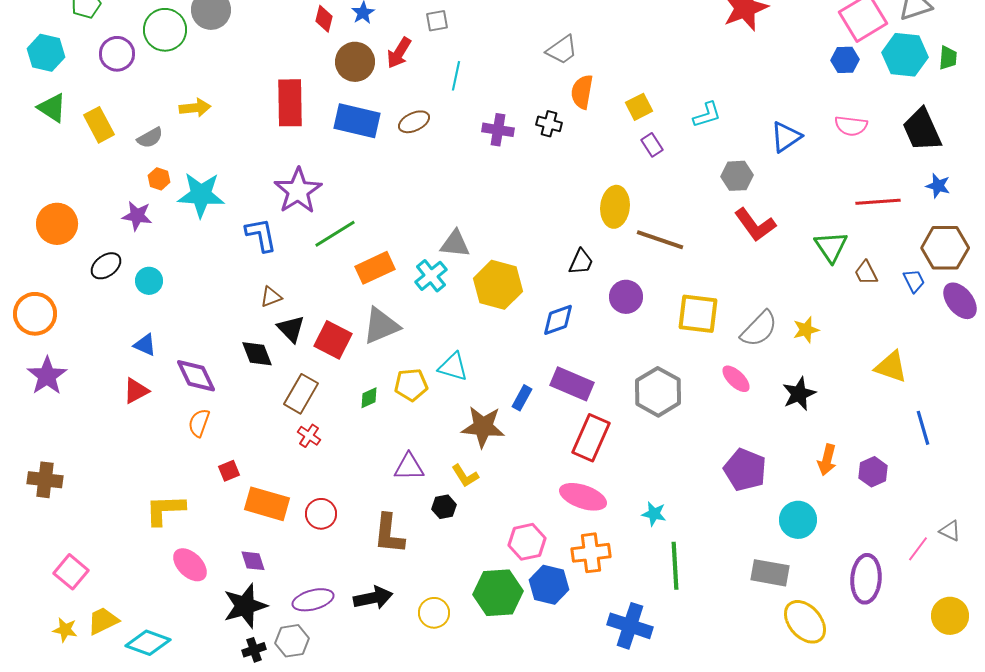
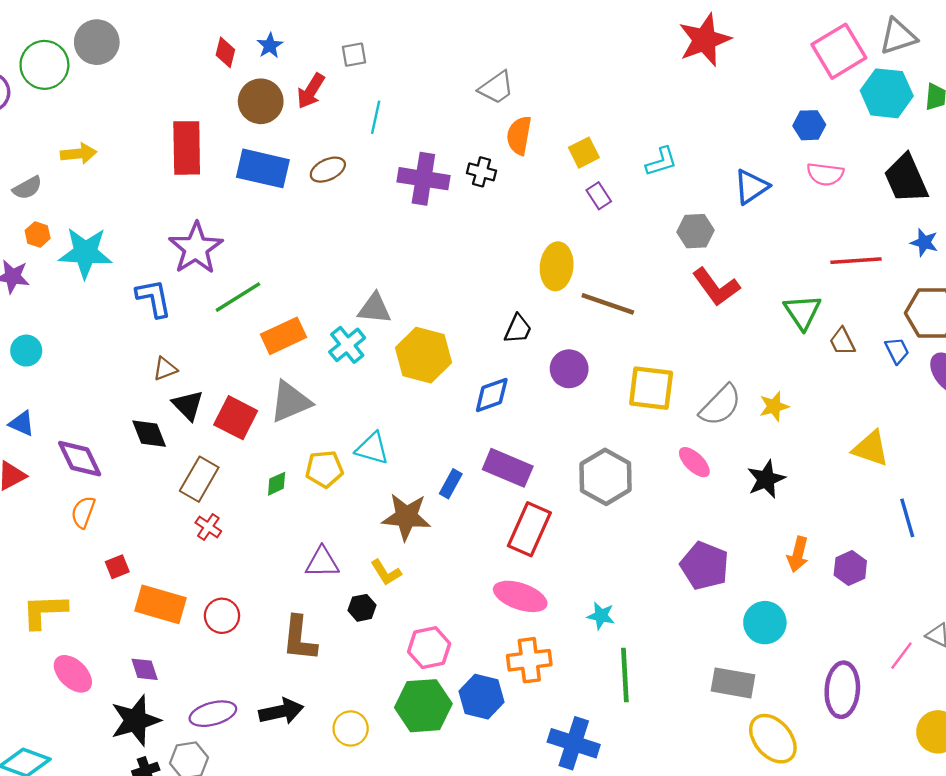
blue hexagon: (845, 60) -> (809, 125), moved
purple cross: (498, 130) -> (423, 179), size x1.4
pink hexagon: (527, 542) -> (429, 648), moved

